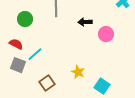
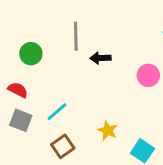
black arrow: (85, 22) -> (100, 58), moved
cyan line: (35, 54) -> (57, 112), moved

